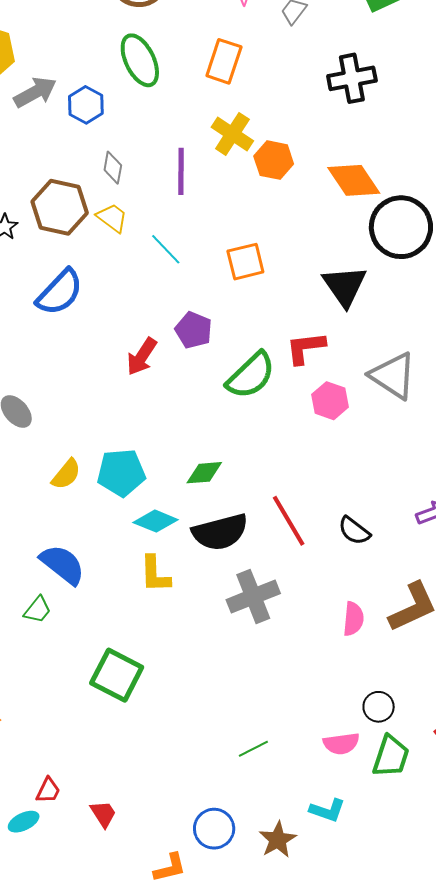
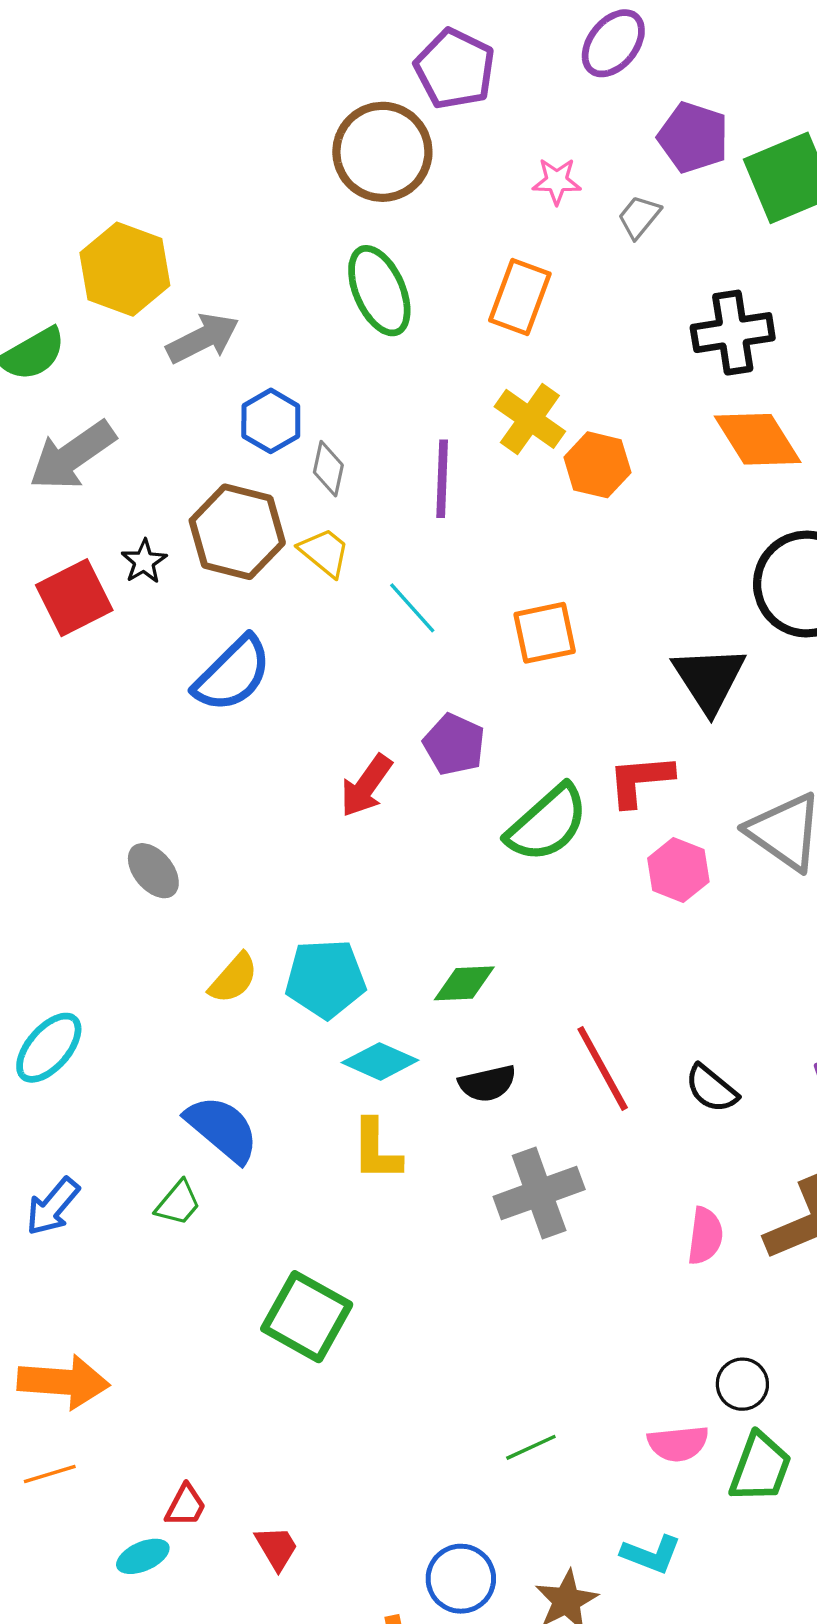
blue hexagon: (86, 105) -> (271, 421), moved
orange diamond: (354, 180) -> (758, 439), moved
black semicircle: (220, 532) -> (487, 1083), size x0.6

